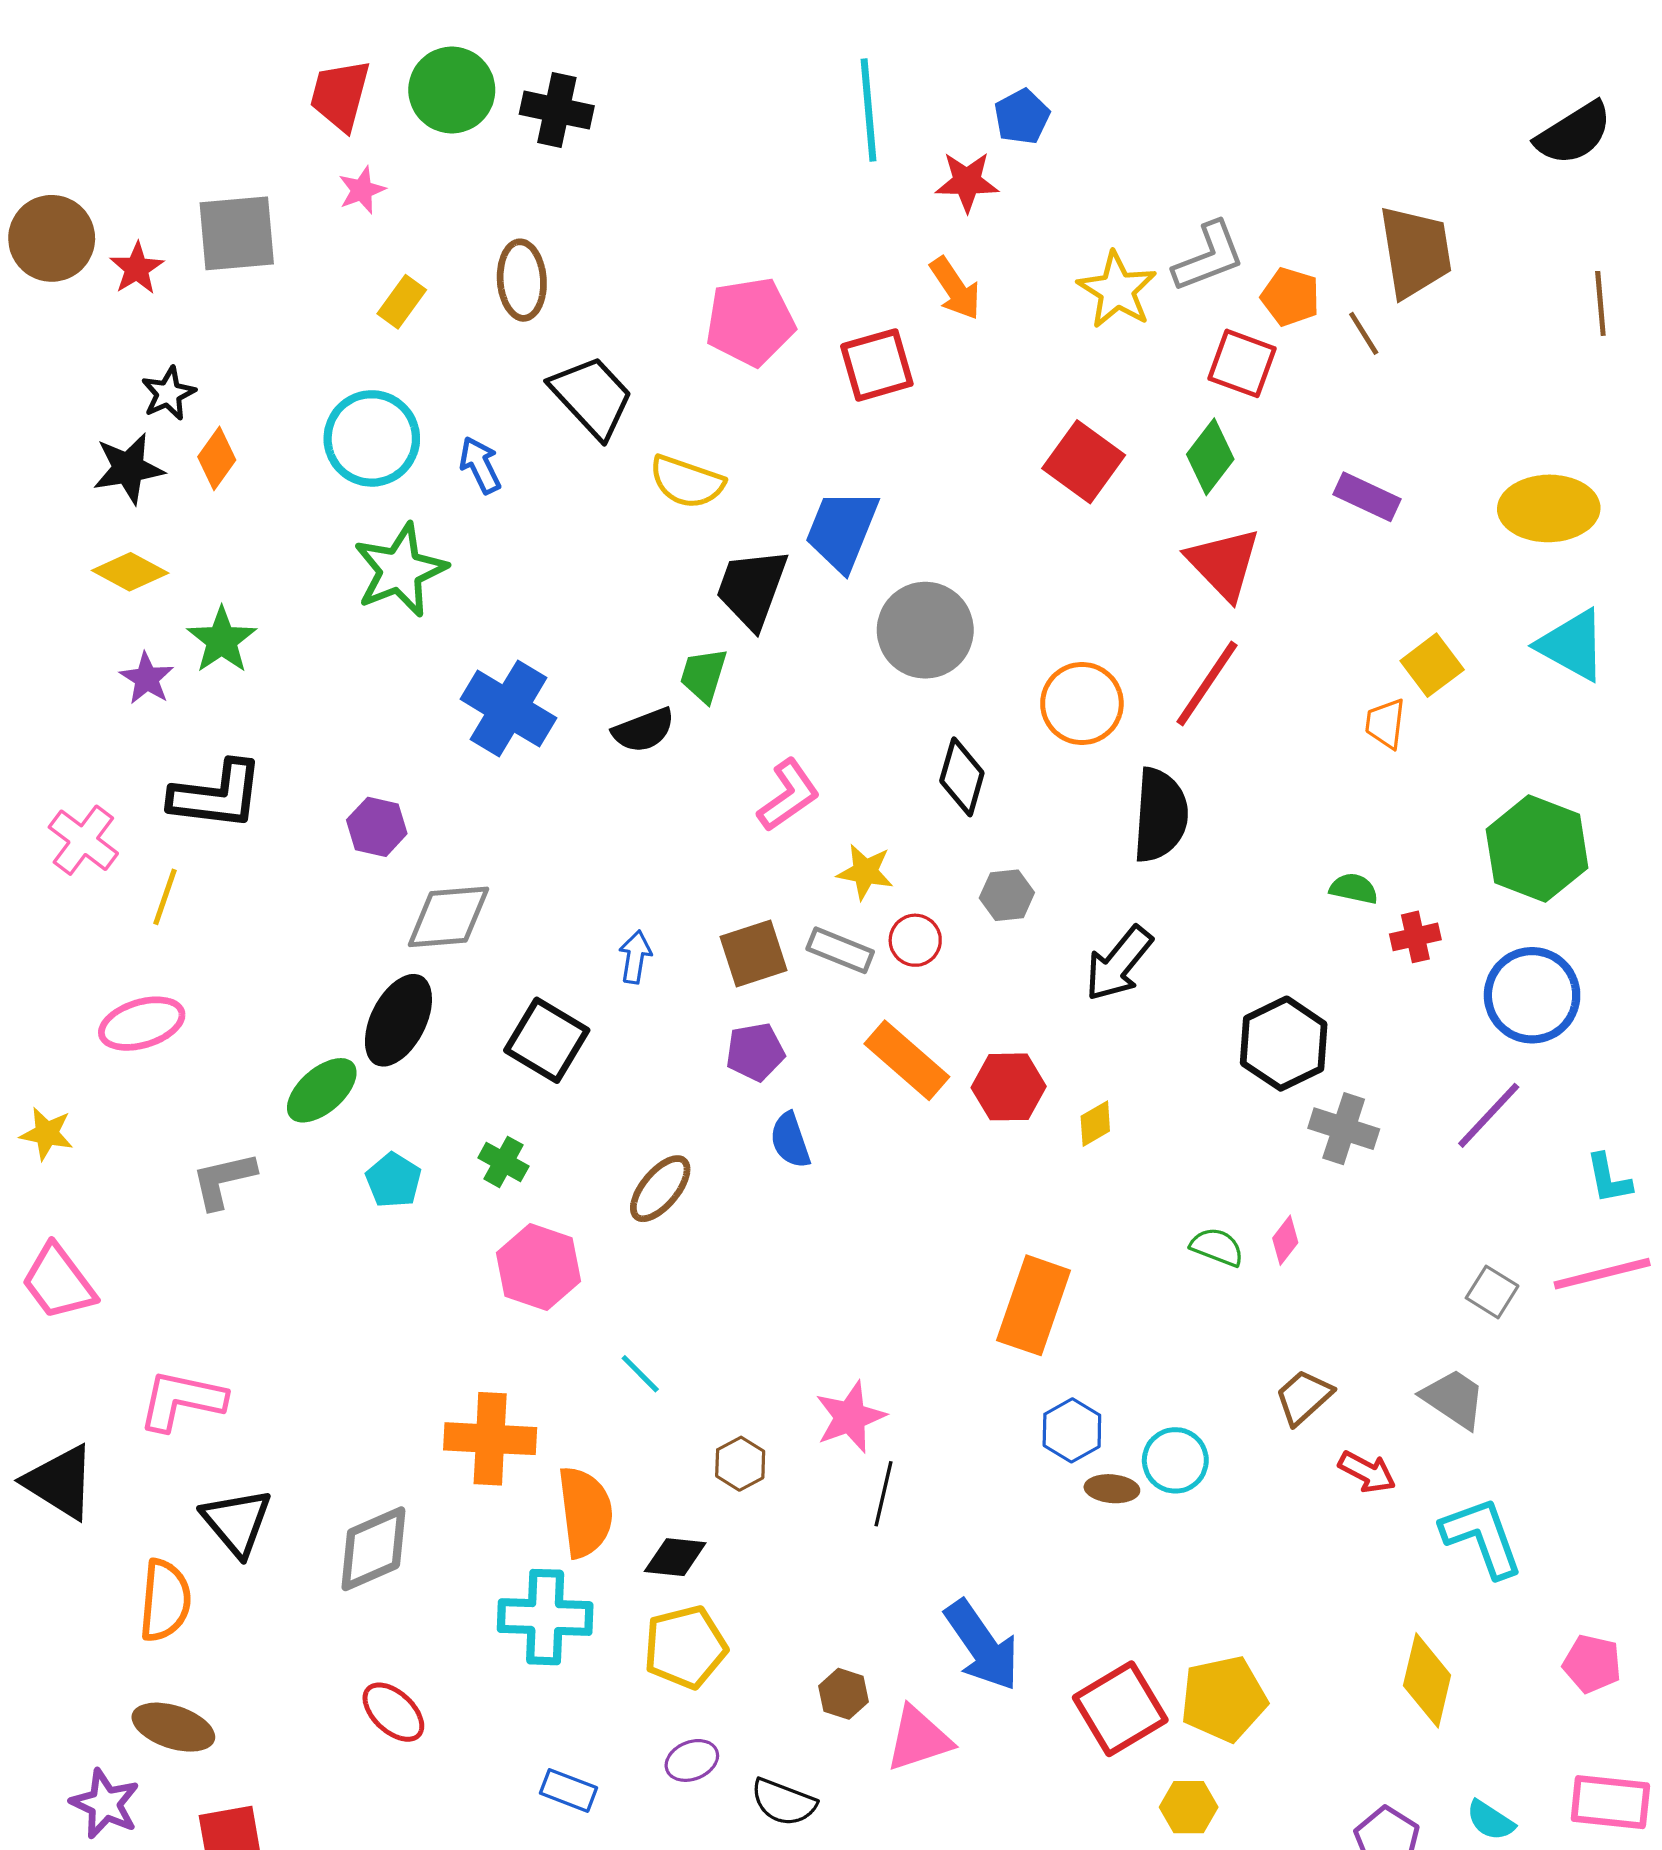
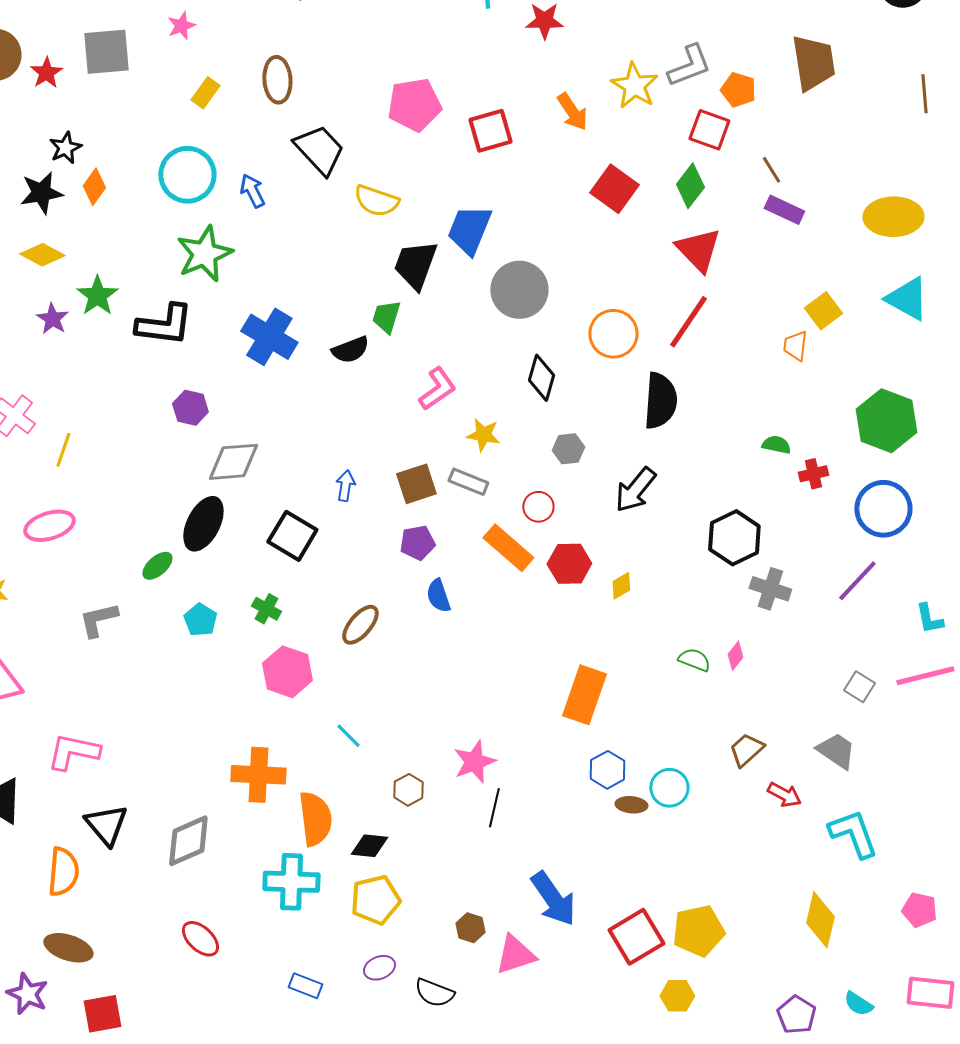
orange arrow: (955, 288) -> (572, 112), moved
brown line: (1364, 333) -> (771, 170), moved
black L-shape: (217, 795) -> (164, 325), moved
red circle: (915, 940) -> (538, 507), moved
green ellipse: (322, 1090) -> (157, 566), size x0.7

